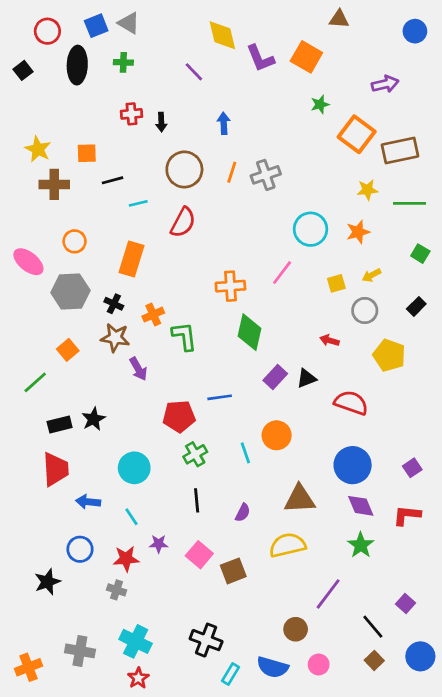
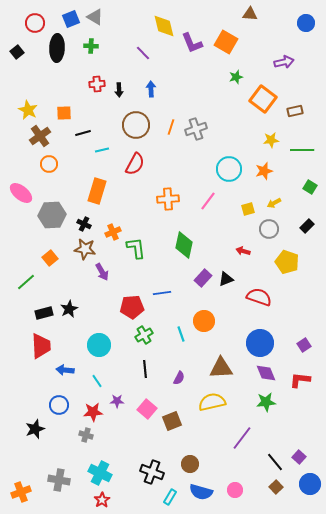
blue arrow: (224, 123) -> (151, 89), moved
brown rectangle: (400, 150) -> (295, 111), size x0.6
brown cross: (54, 184) -> (40, 136), turned -35
orange circle: (75, 241) -> (49, 164), moved
orange cross: (230, 286) -> (168, 199), moved
green star: (361, 545) -> (266, 402), turned 30
purple square: (405, 603) -> (299, 457), moved
brown circle: (296, 629) -> (190, 464), moved

